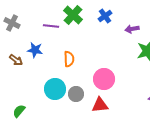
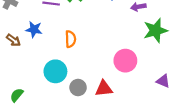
pink circle: (104, 79) -> (125, 61), moved
gray circle: (76, 94) -> (78, 88), moved

